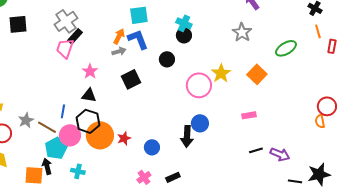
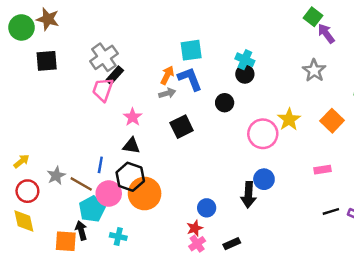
red star: (124, 138) -> (195, 228), moved

